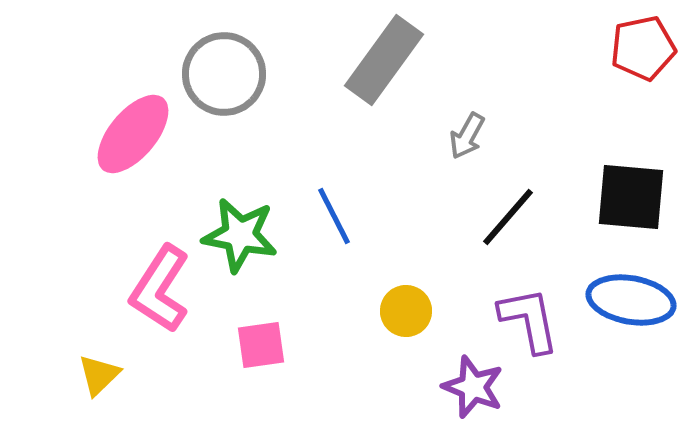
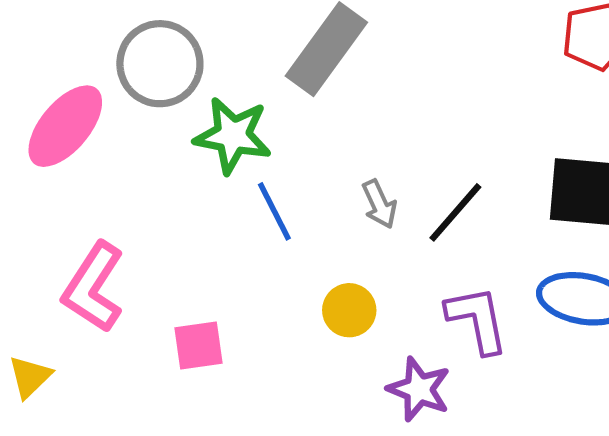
gray arrow: (467, 136) -> (379, 204), moved, turned -54
green star: (240, 235) -> (233, 135), moved

